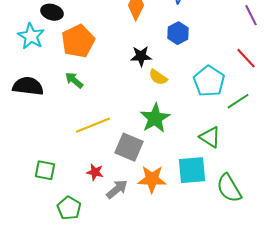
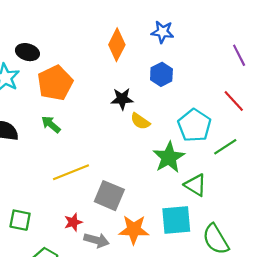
green star: (155, 118) -> (169, 157), moved
red star: (95, 172) -> (73, 222), turned -30
gray arrow: (117, 189) -> (97, 240), turned 55

